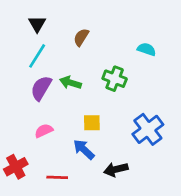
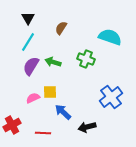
cyan semicircle: (147, 49) -> (110, 37), size x1.6
yellow square: (92, 123) -> (50, 92), moved

